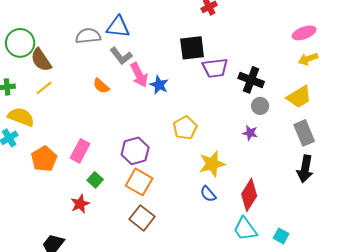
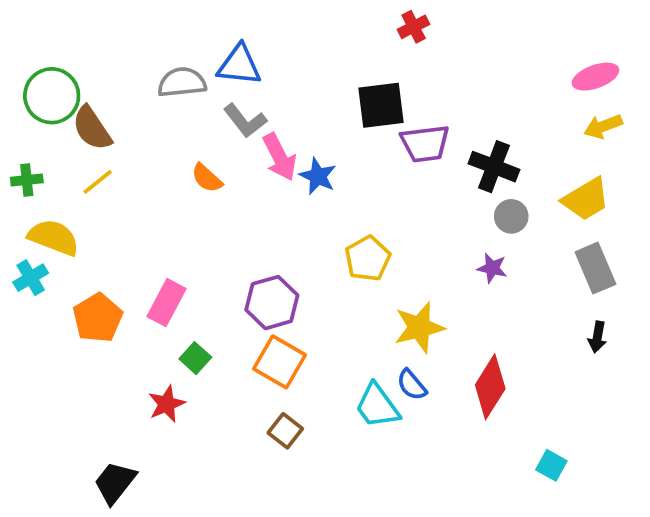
black arrow: (305, 169) -> (597, 337), size x0.6
brown square: (142, 218) -> (285, 431), size x0.7
cyan trapezoid: (245, 229) -> (377, 406), moved

